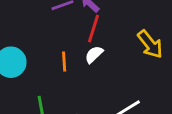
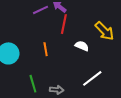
white semicircle: (94, 54) -> (82, 46), moved, turned 72

